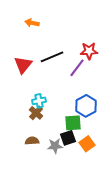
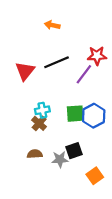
orange arrow: (32, 23) -> (52, 25), moved
green square: (73, 123) -> (75, 114), moved
orange square: (87, 144) -> (95, 176), moved

